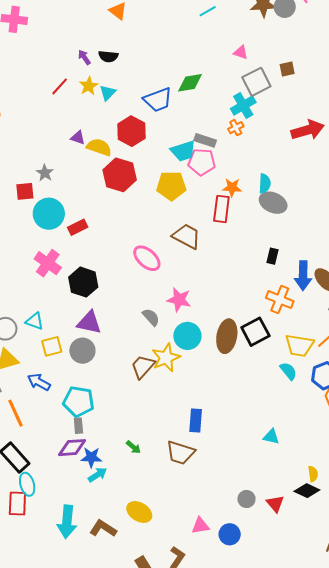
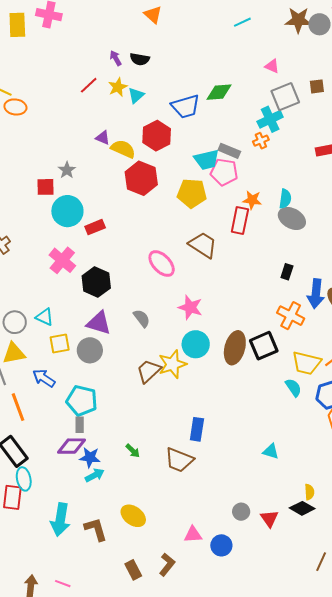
gray semicircle: (151, 317) -> (142, 318), moved
brown L-shape: (103, 528) -> (96, 529), turned 36

